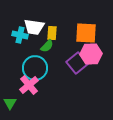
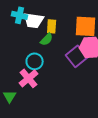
cyan cross: (20, 35) -> (20, 15), moved
cyan circle: (35, 68) -> (35, 61), size x0.7

